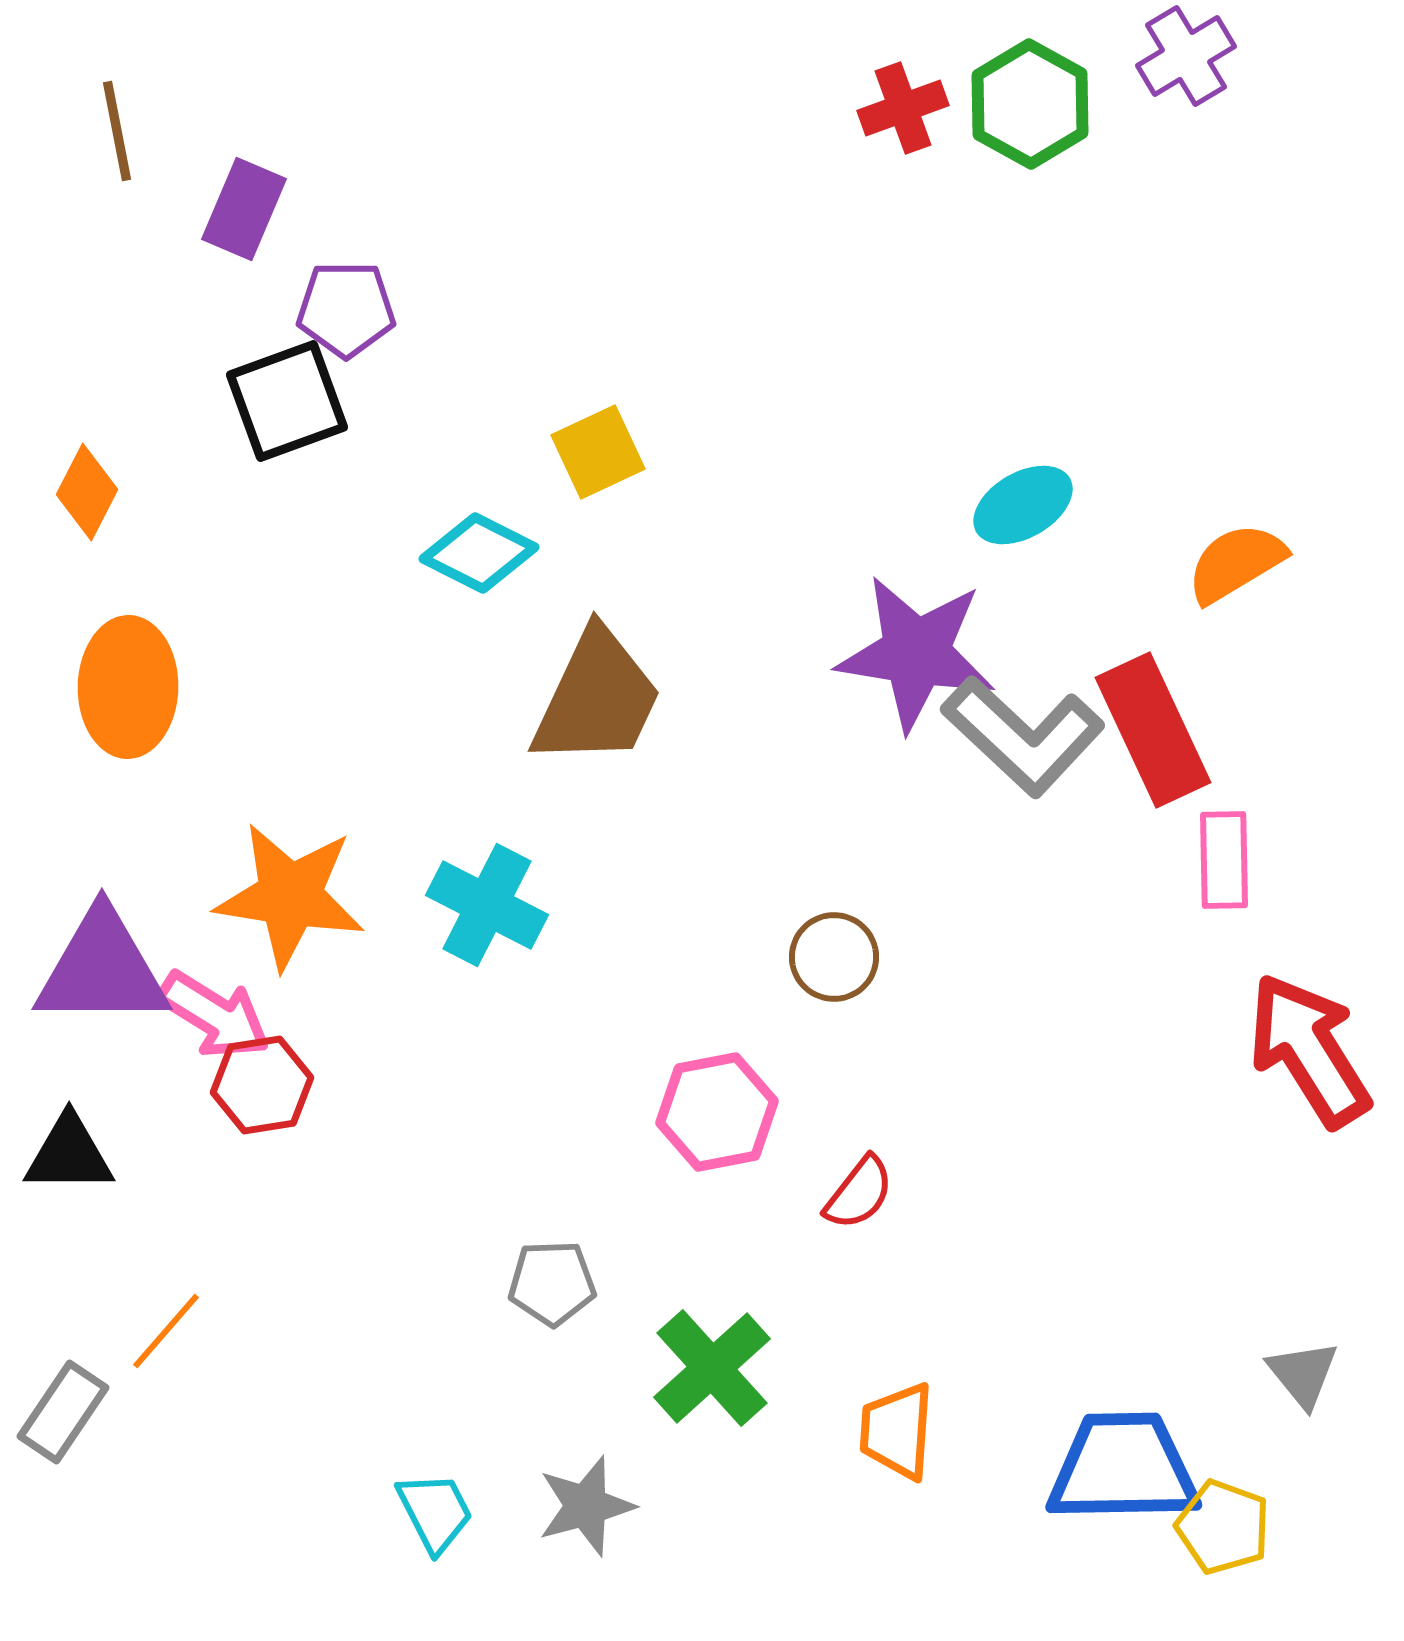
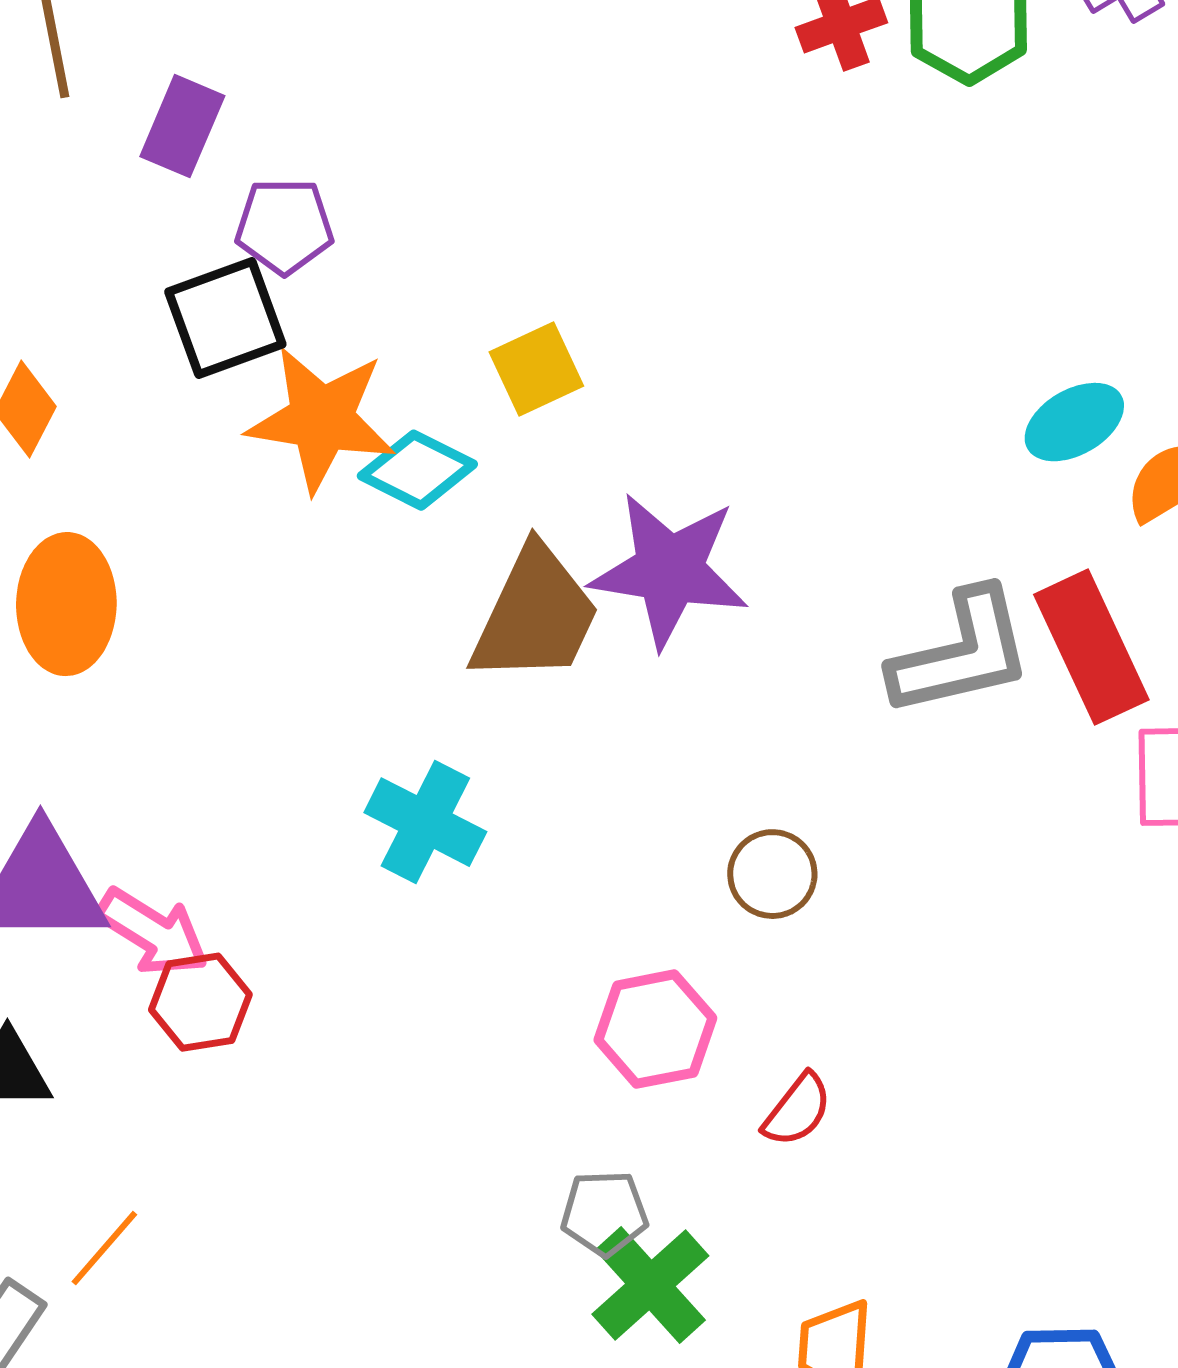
cyan ellipse: (1023, 505) -> (1074, 422), moved
purple star: (916, 653) -> (669, 570), moved
gray L-shape: (1023, 736) -> (961, 653), turned -56
orange star: (290, 896) -> (321, 419), moved
gray pentagon: (552, 1283) -> (604, 1213), moved

